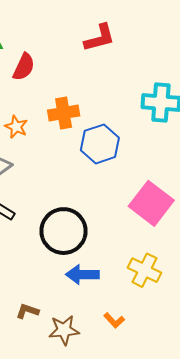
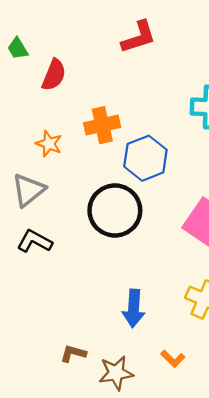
black circle: (64, 231) -> (115, 210), moved
blue arrow: (82, 275) -> (134, 308), turned -84

